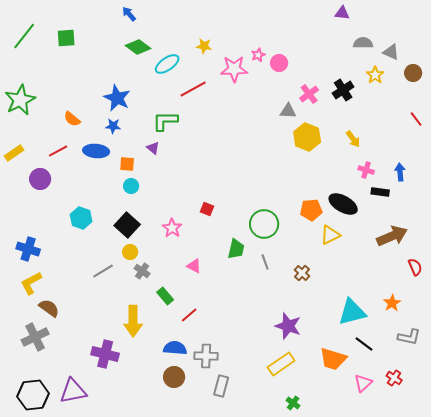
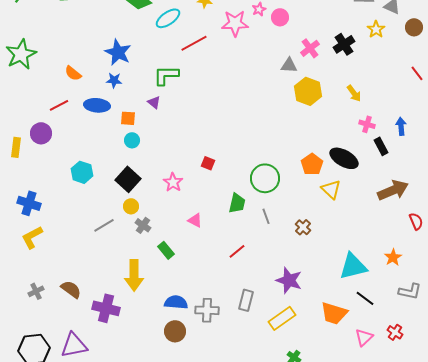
yellow rectangle: (14, 153) -> (16, 147), moved, turned -48
black rectangle: (380, 192) -> (381, 146), turned 54
orange pentagon: (311, 210) -> (312, 164), turned -30
yellow triangle: (330, 235) -> (331, 189), turned -50
brown semicircle: (49, 308) -> (71, 289), moved
red line: (189, 315) -> (237, 251), moved
gray cross: (35, 337) -> (36, 291), size x0.6
gray rectangle: (221, 386) -> (246, 300), moved

